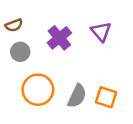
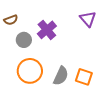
purple triangle: (101, 32) -> (88, 19), moved
gray circle: (20, 52) -> (24, 40), moved

